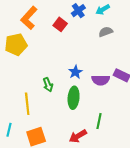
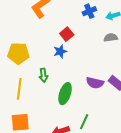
red square: (60, 24) -> (67, 34), moved
yellow pentagon: (16, 45) -> (18, 53), moved
blue star: (75, 72) -> (60, 51), moved

